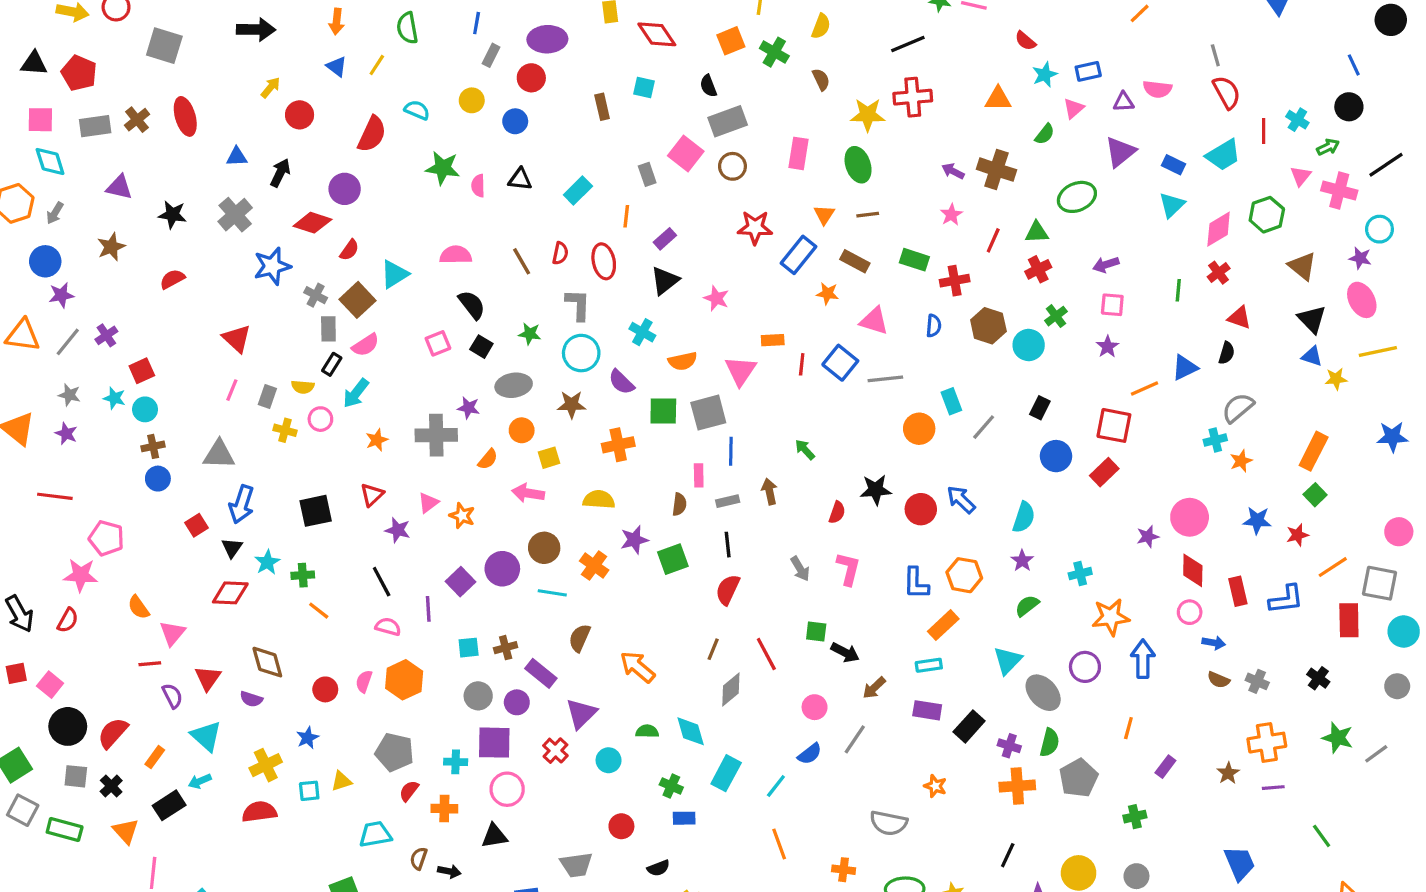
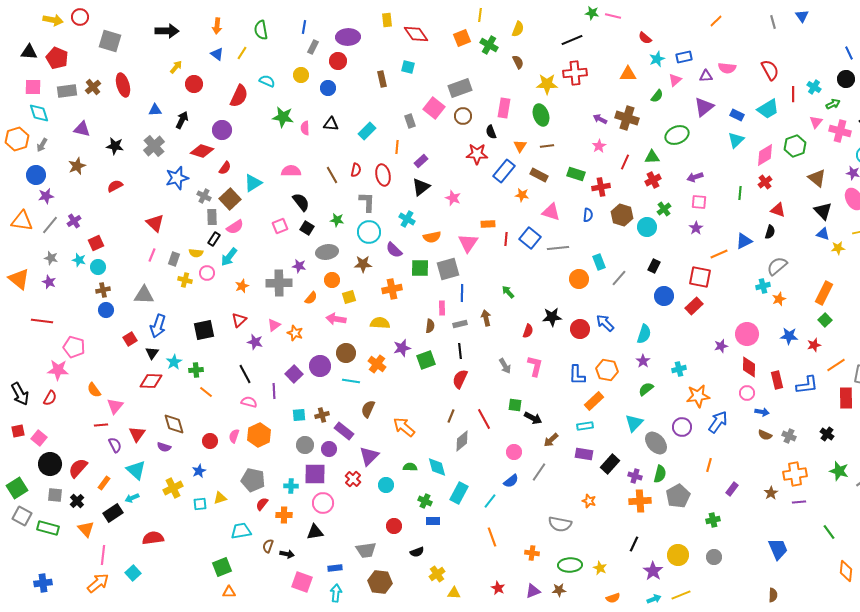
gray line: (1215, 55) -> (773, 22), moved
black semicircle: (708, 86) -> (491, 132), moved
blue arrow: (1143, 659) -> (718, 422), turned 35
red semicircle: (259, 812) -> (153, 538), moved

